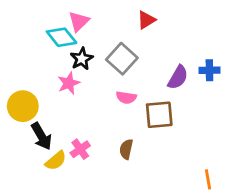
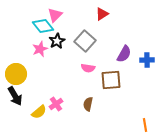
blue cross: (209, 70) -> (147, 60), moved
pink star: (69, 83) -> (40, 49), moved
black arrow: (41, 136) -> (15, 96), moved

